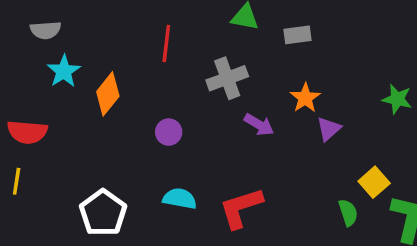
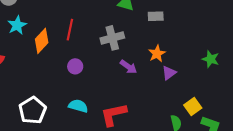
red line: (166, 43) -> (70, 30), moved

